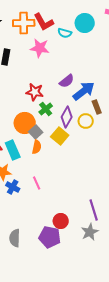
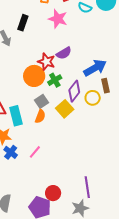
purple semicircle: (67, 81) -> (64, 53), moved
orange circle: (25, 123) -> (34, 76), moved
pink line: (37, 183) -> (35, 152), turned 56

